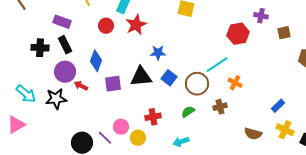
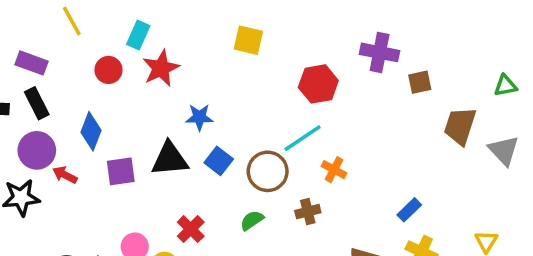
purple cross: (261, 16) -> (380, 52), size x1.5
red hexagon: (238, 34) -> (318, 84), moved
red cross: (153, 117) -> (191, 229), turned -35

